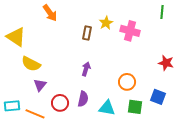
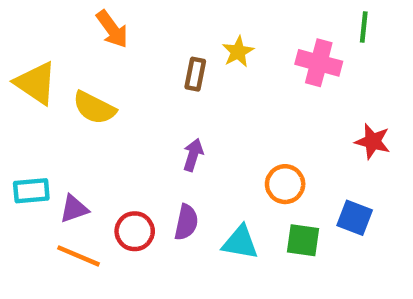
pink cross: (130, 31) -> (319, 63), moved
yellow semicircle: (31, 64) -> (94, 108), moved
purple triangle: (40, 85) -> (74, 209), moved, turned 32
cyan rectangle: (12, 106) -> (31, 191), moved

